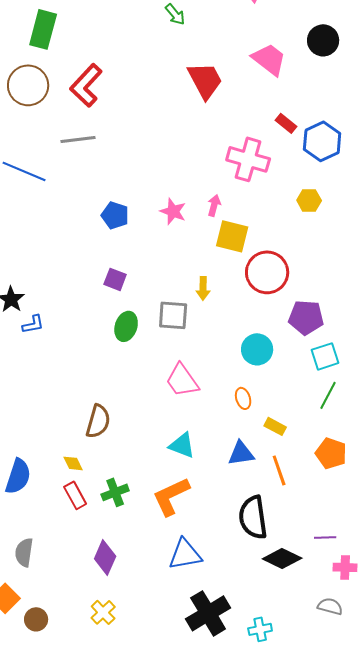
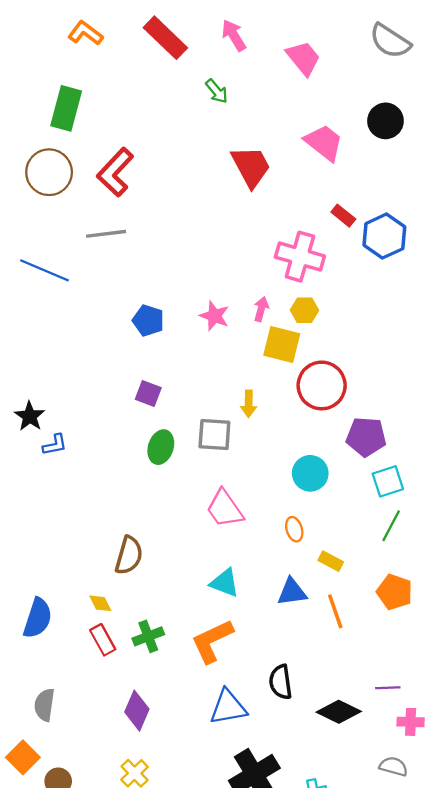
yellow hexagon: (309, 200) -> (305, 310), moved
black semicircle: (253, 517) -> (281, 682), moved, size x0.7

